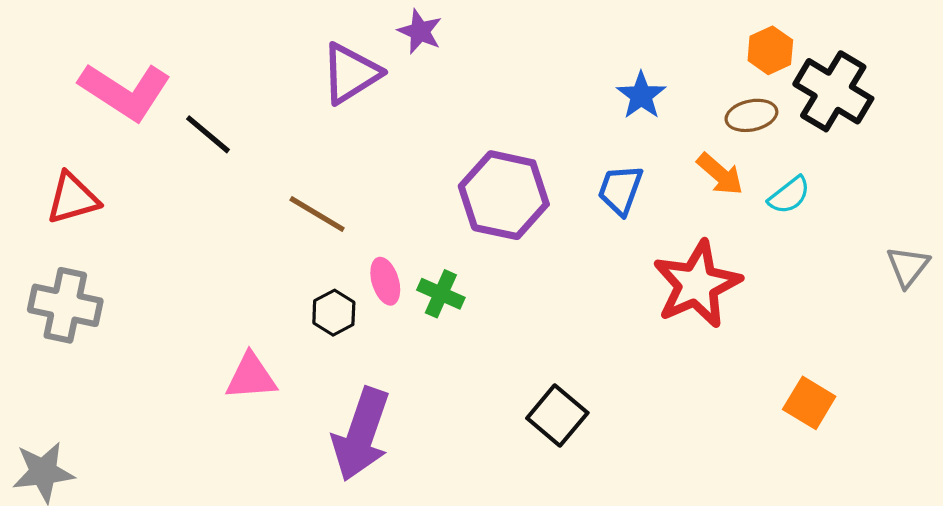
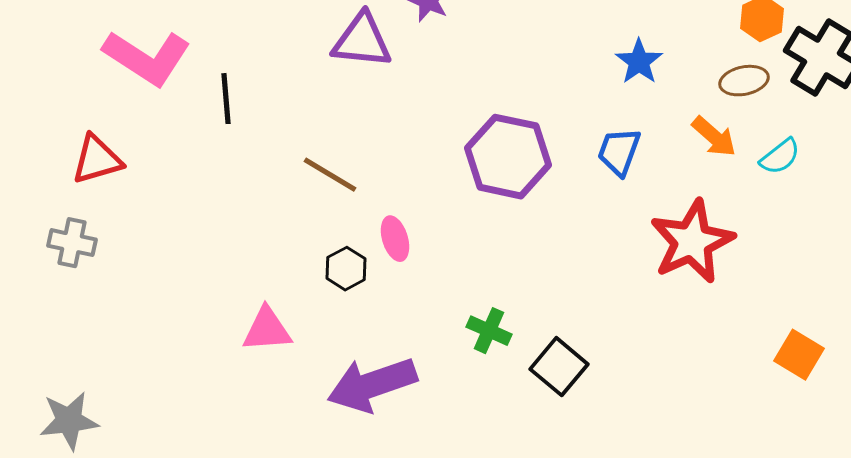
purple triangle: (351, 73) -> (362, 41), turned 38
black line: (208, 134) -> (226, 99), turned 45
green cross: (441, 294) -> (489, 331), moved
gray cross: (65, 305) -> (72, 243), moved, size x0.7
purple arrow: (361, 434) -> (372, 385), turned 52

